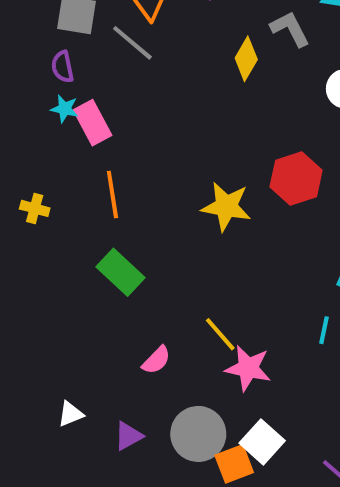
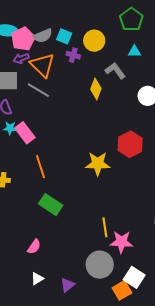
yellow line: (220, 334) -> (105, 227), turned 42
pink semicircle: (156, 360) -> (34, 247), moved
gray circle: (198, 434) -> (100, 265), moved

